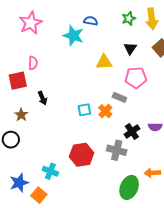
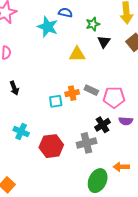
green star: (129, 18) -> (93, 24), moved
pink pentagon: (136, 78) -> (114, 97), moved
orange cross: (105, 111) -> (72, 93), moved, turned 32
gray cross: (117, 150) -> (87, 143), turned -30
cyan cross: (50, 171) -> (21, 132), moved

